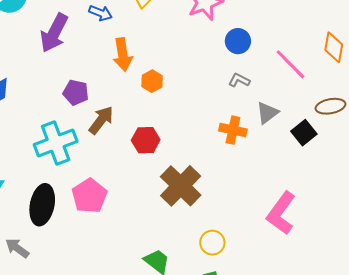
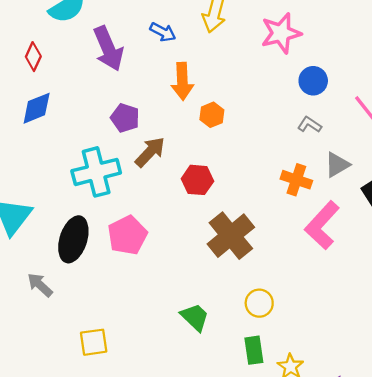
purple arrow: (54, 33) -> (108, 48), turned -57
pink L-shape: (281, 213) -> (322, 225), moved

